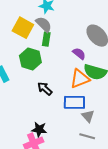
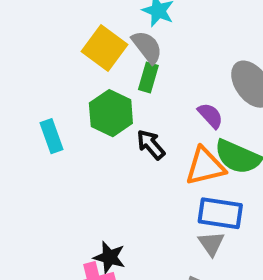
black arrow: (45, 89) -> (151, 145), moved
blue rectangle: (74, 102) -> (220, 213), moved

